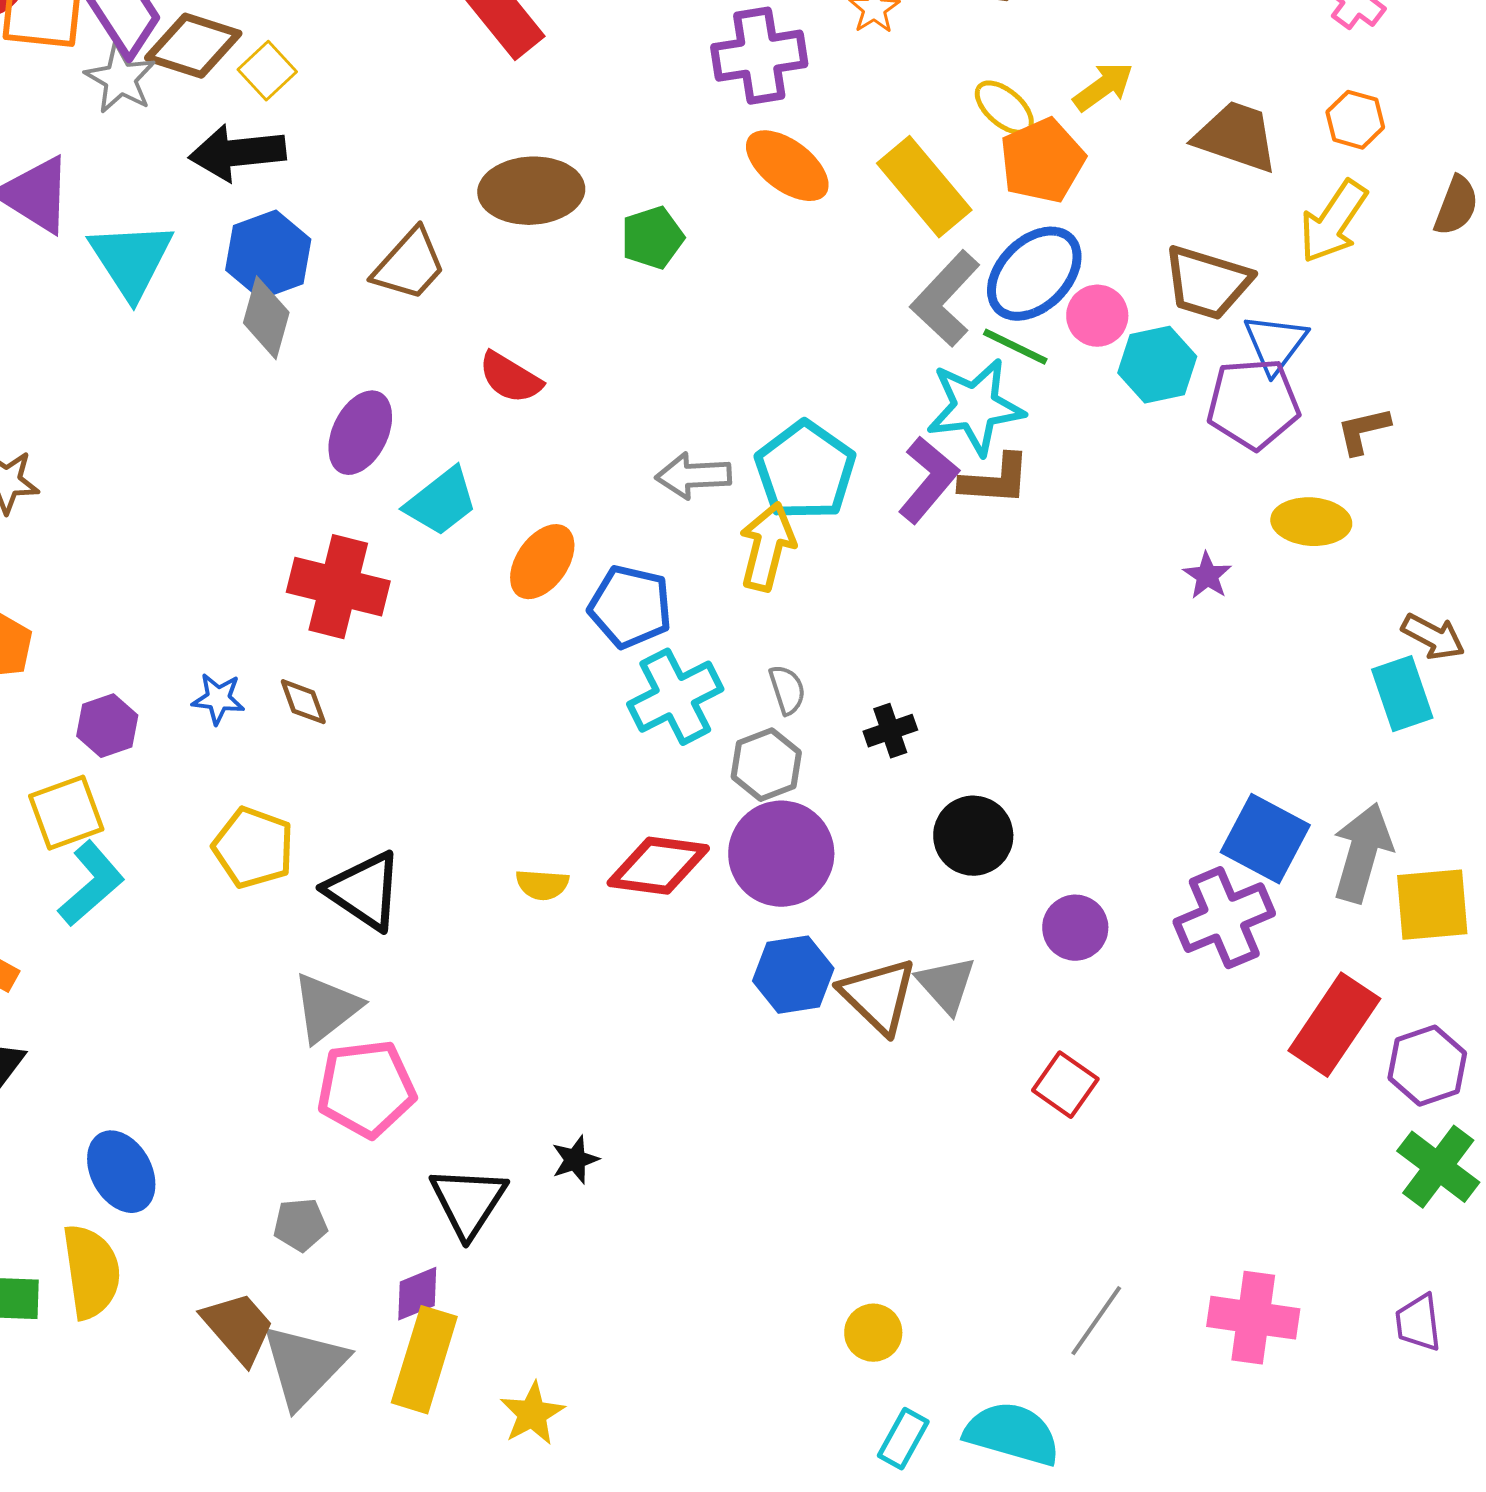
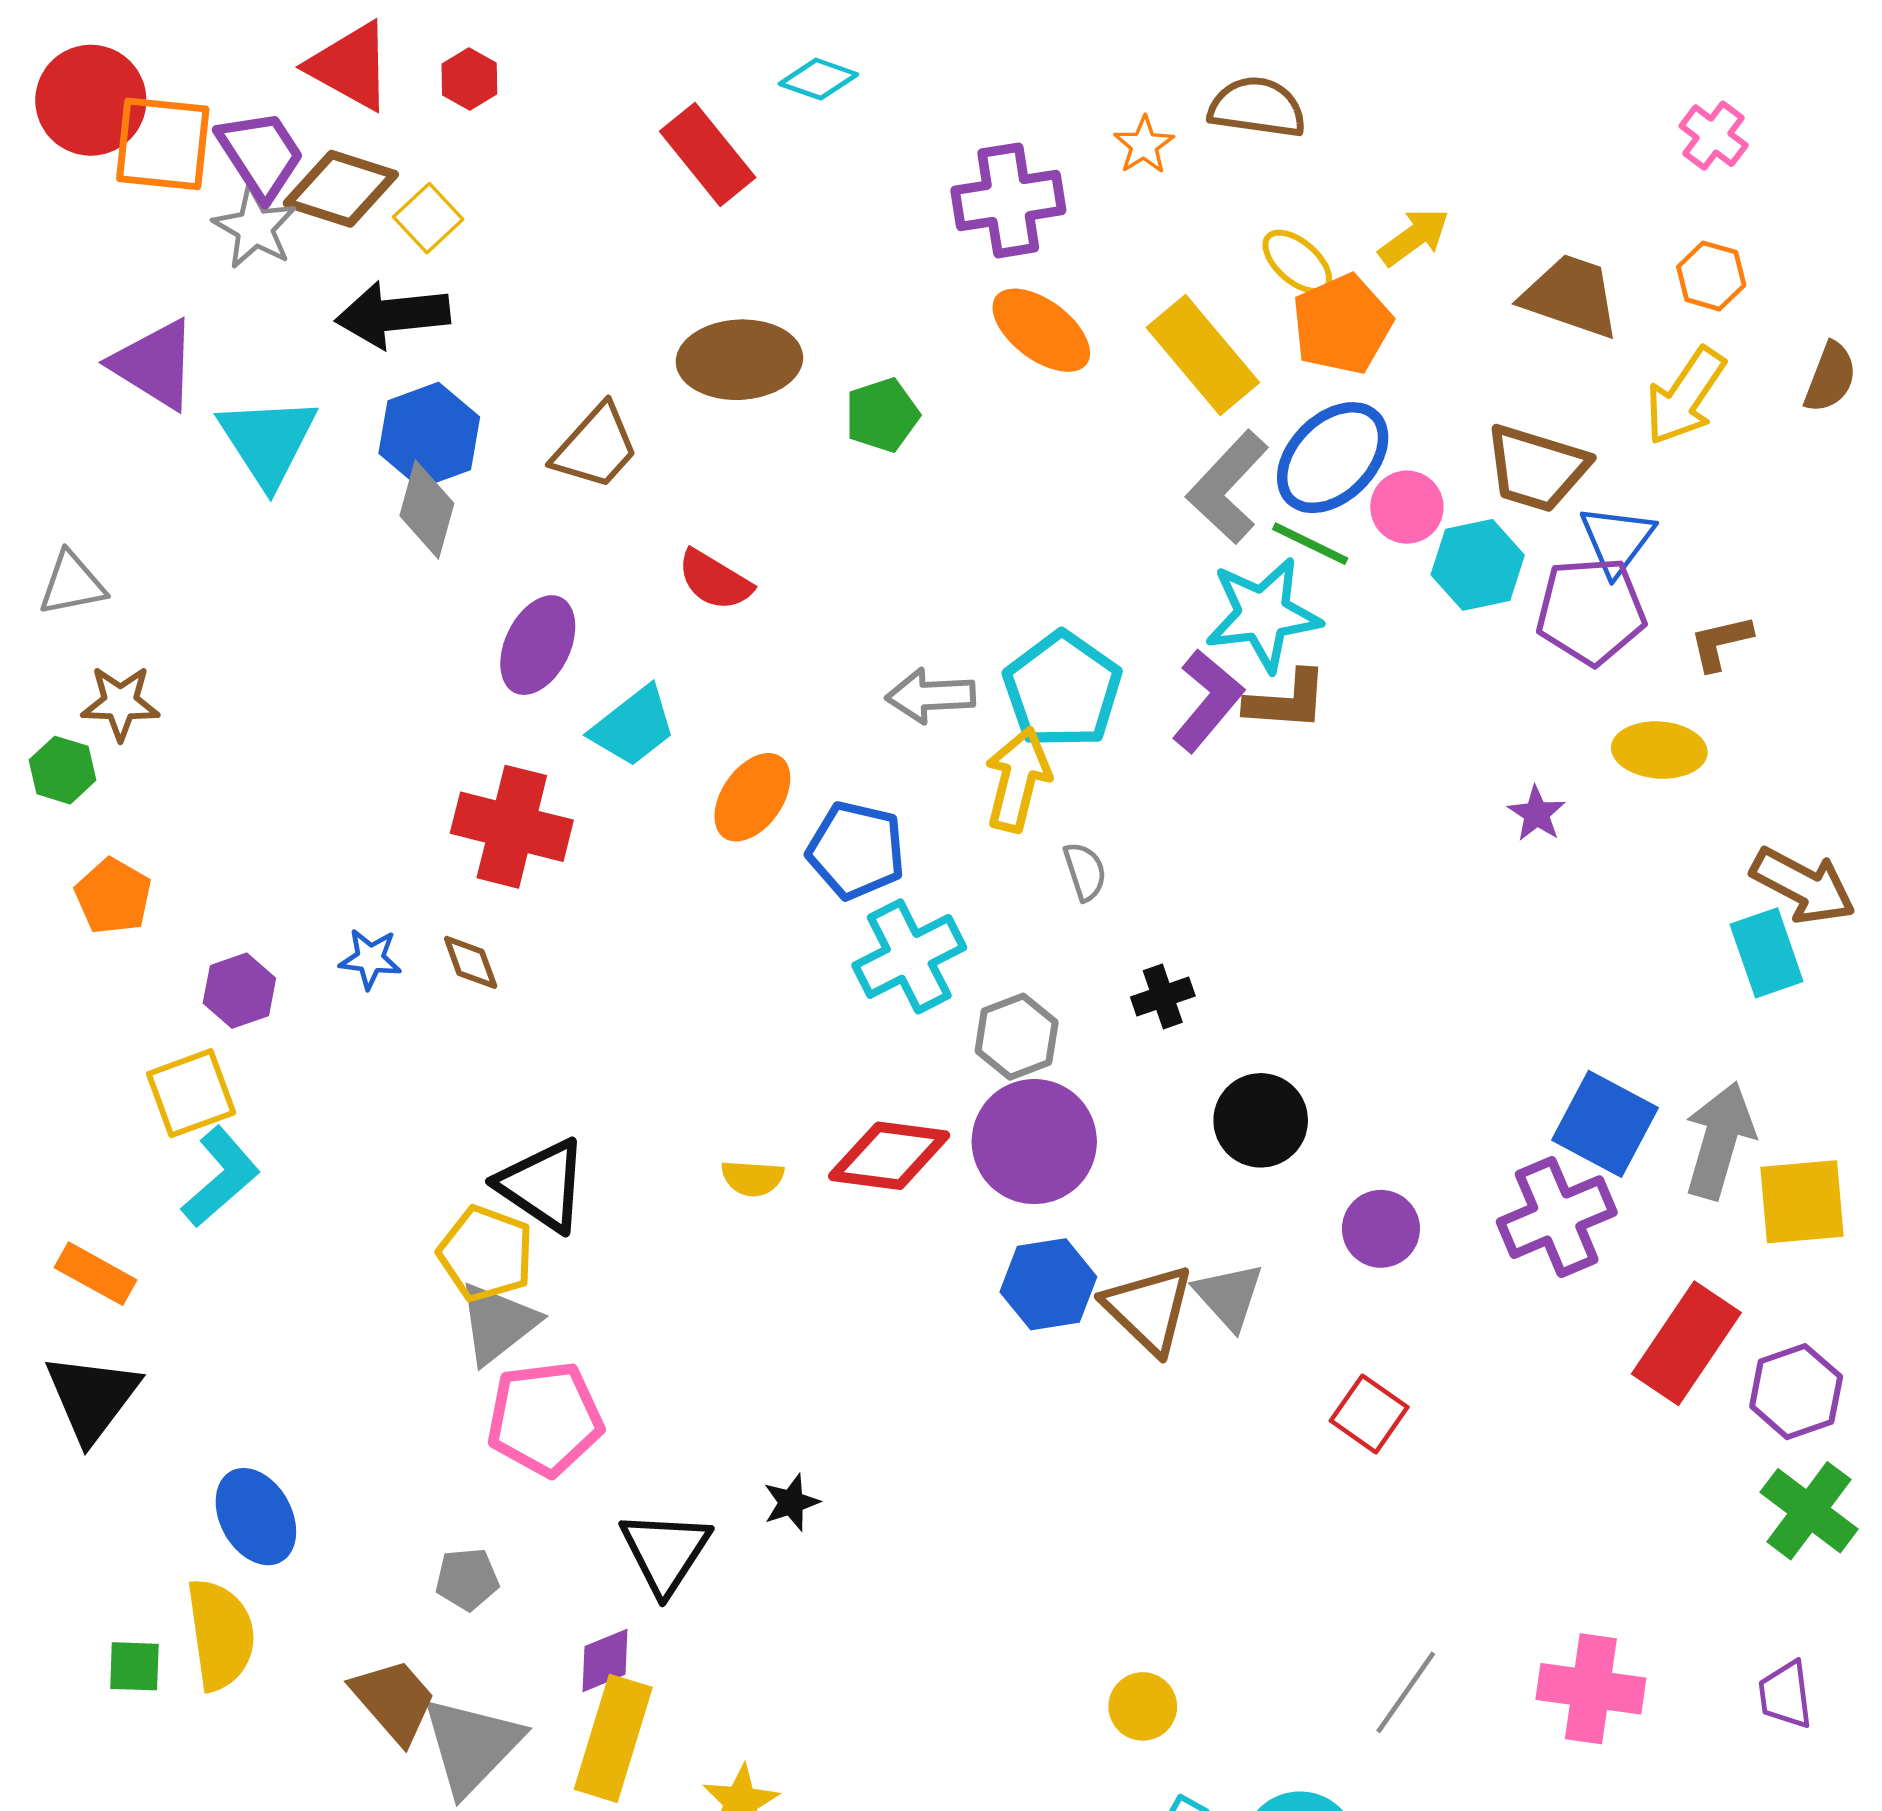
brown arrow: (1433, 637) -> (1803, 886), size x1.4
gray semicircle: (787, 690) -> (1085, 872), moved
yellow pentagon: (253, 848) -> (486, 1254), moved

